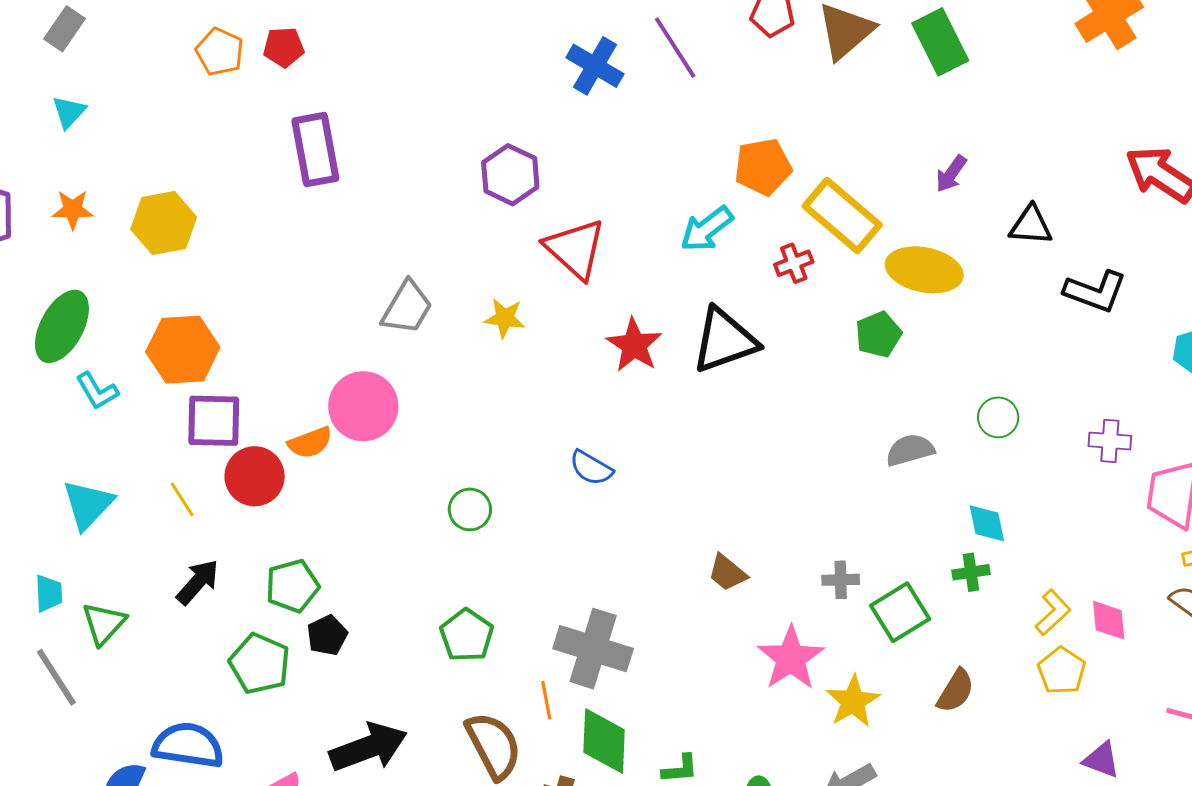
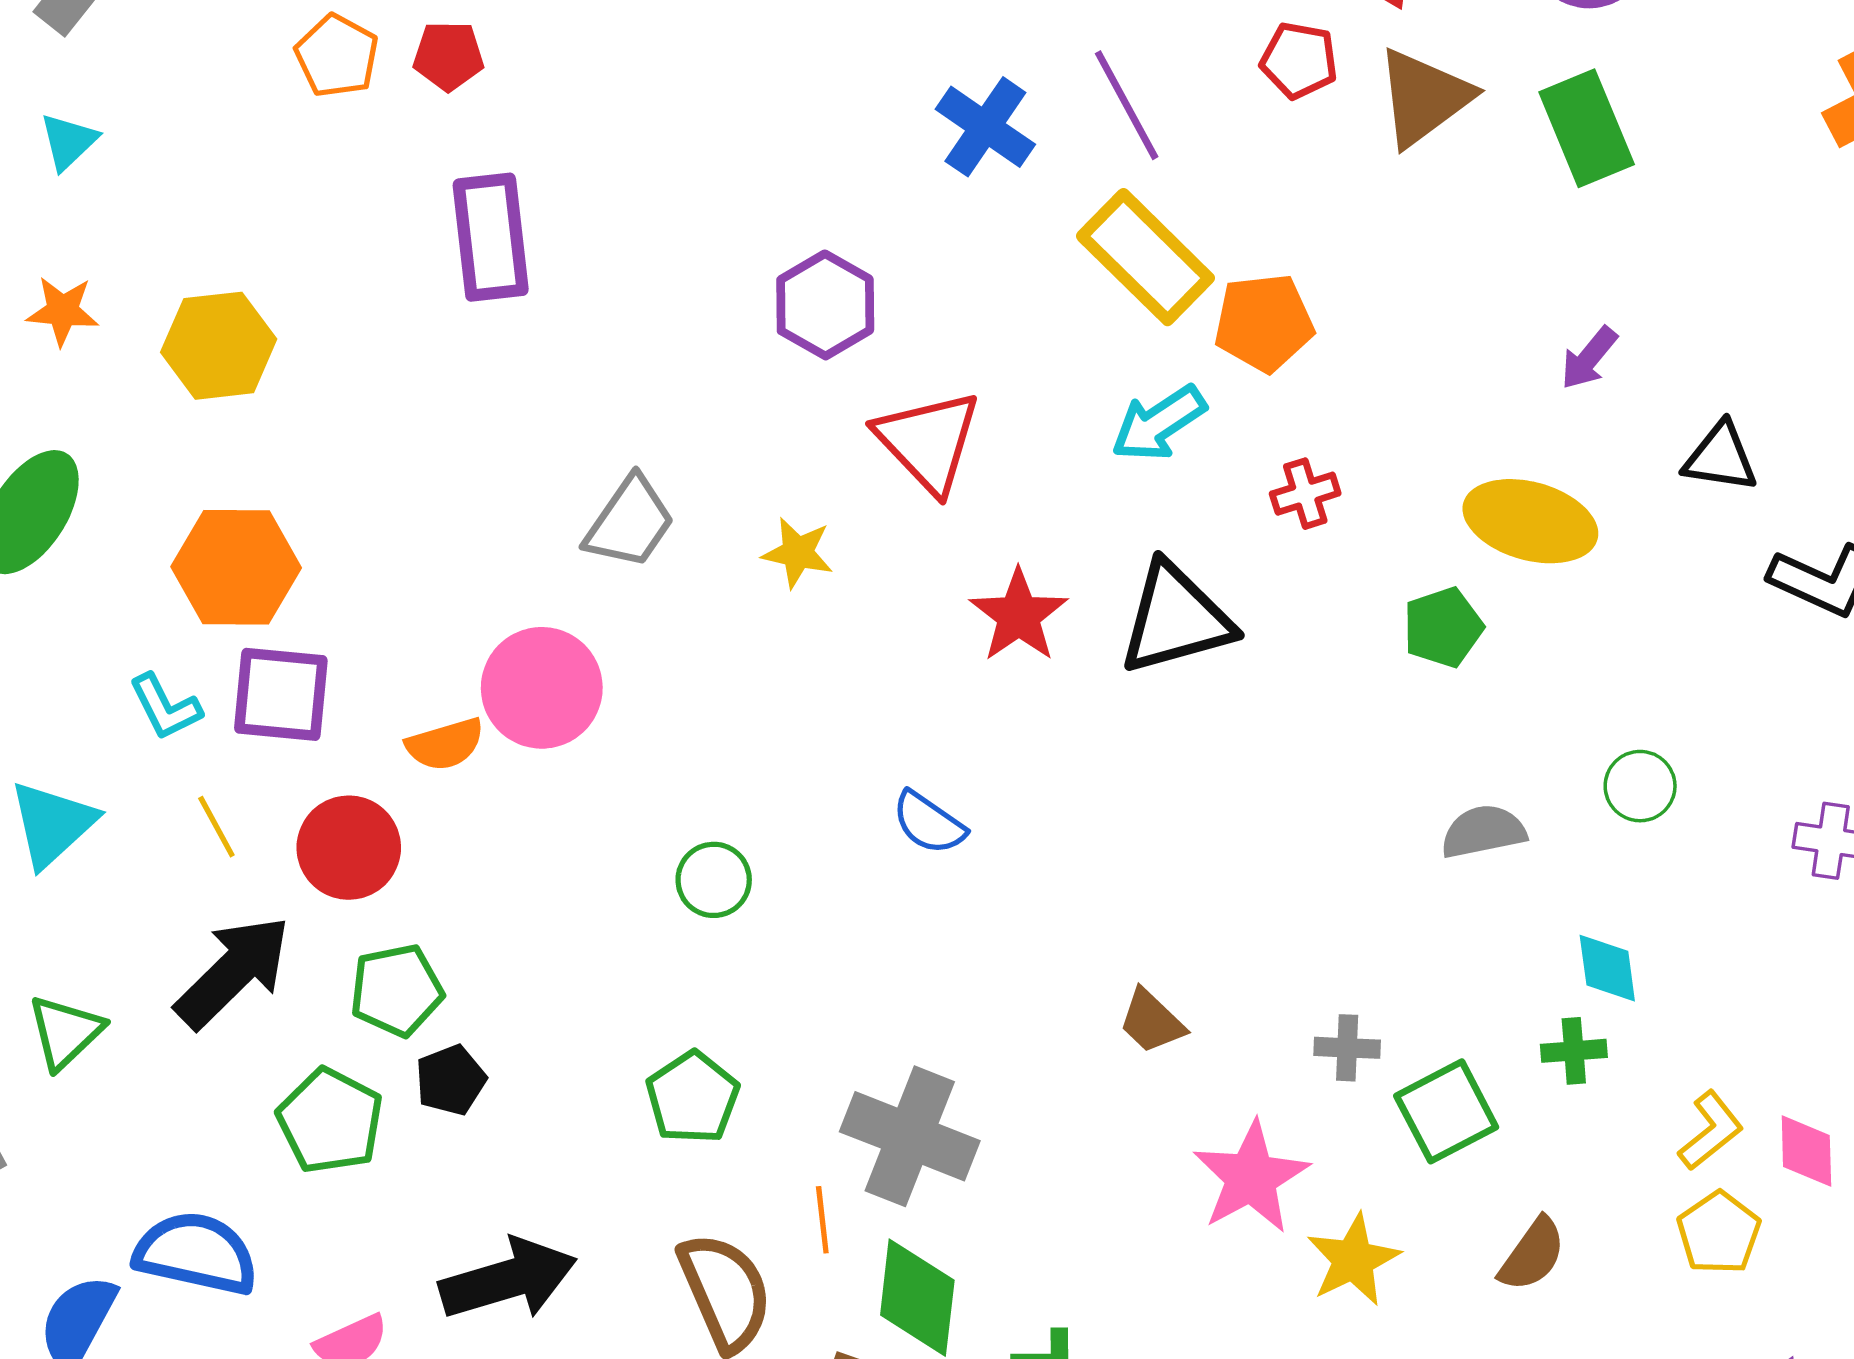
yellow rectangle: (842, 215) -> (1145, 257), moved
cyan L-shape: (97, 391) -> (165, 707), moved
red circle: (255, 476) -> (349, 848), moved
black arrow: (198, 582) -> (233, 972), size x1.5

